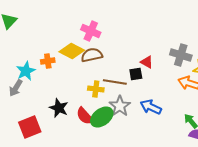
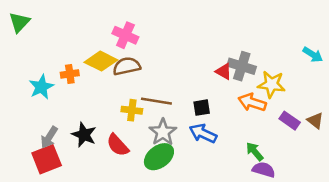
red triangle: (147, 62) -> (224, 71), moved
black square: (136, 74) -> (202, 108), moved
gray arrow: (16, 88) -> (49, 137), moved
green ellipse: (102, 117) -> (159, 157), moved

